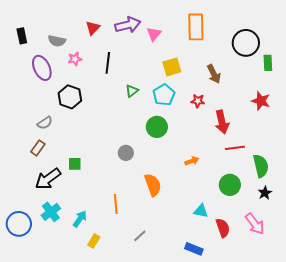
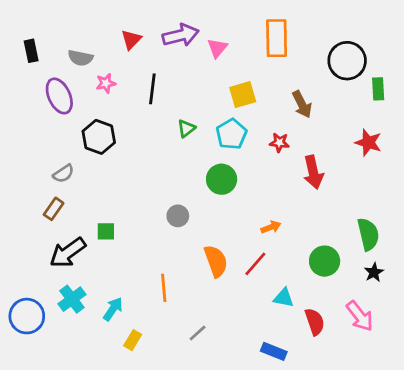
red line: (235, 148) -> (255, 264), moved, turned -42

